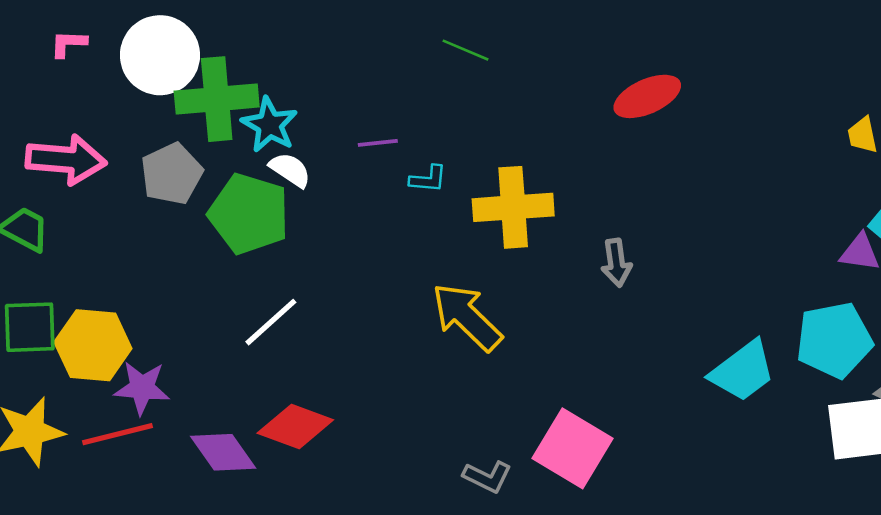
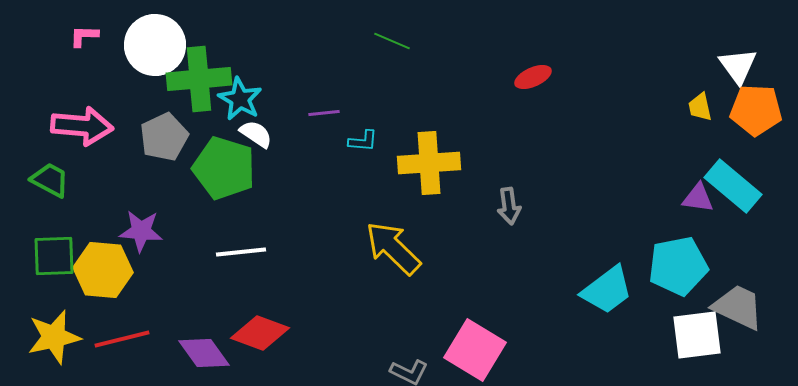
red ellipse: (647, 96) -> (533, 77), size x0.7
white line: (271, 322) -> (241, 252), turned 36
purple star: (142, 388) -> (141, 231), moved

